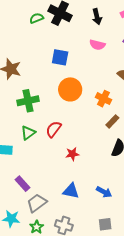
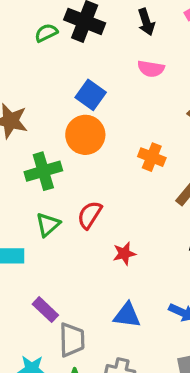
blue square: (60, 57) -> (91, 95), turned 30
orange circle: (70, 89) -> (85, 135), moved
orange cross: (103, 99) -> (152, 157), moved
gray trapezoid: (37, 203) -> (72, 340), turned 130

